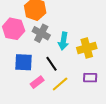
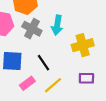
cyan arrow: (63, 41) -> (57, 25), moved

